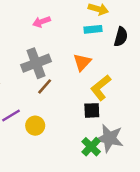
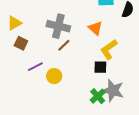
orange triangle: (82, 62) -> (95, 28), turned -35
gray cross: (36, 63) -> (58, 26), turned 30

